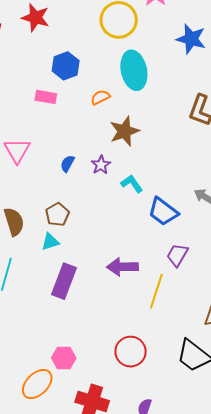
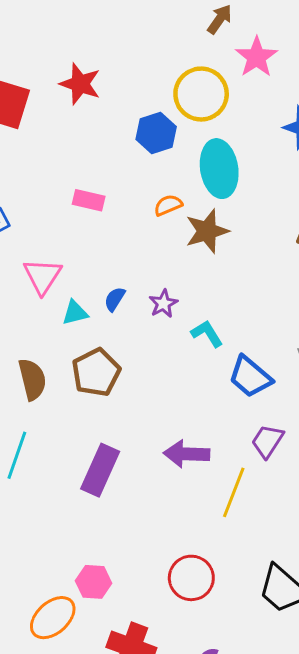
blue hexagon: (66, 66) -> (156, 133), moved
brown star: (124, 131) -> (207, 231), moved
brown pentagon: (57, 214) -> (96, 372), size x1.4
cyan triangle: (50, 242) -> (75, 313), moved

